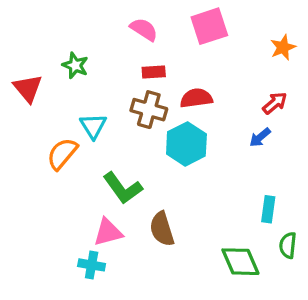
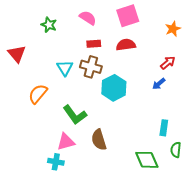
green star: (75, 65) -> (49, 25), moved
red semicircle: (196, 98) -> (126, 45), moved
cyan triangle: (93, 126) -> (65, 68), moved

